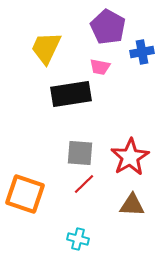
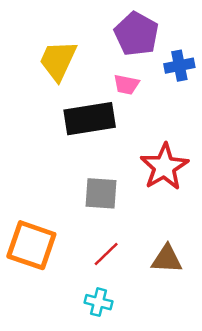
red star: (130, 157) -> (164, 167), moved
red line: (84, 184) -> (106, 254), moved

